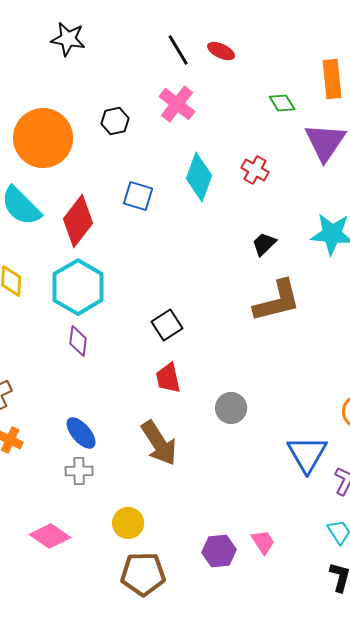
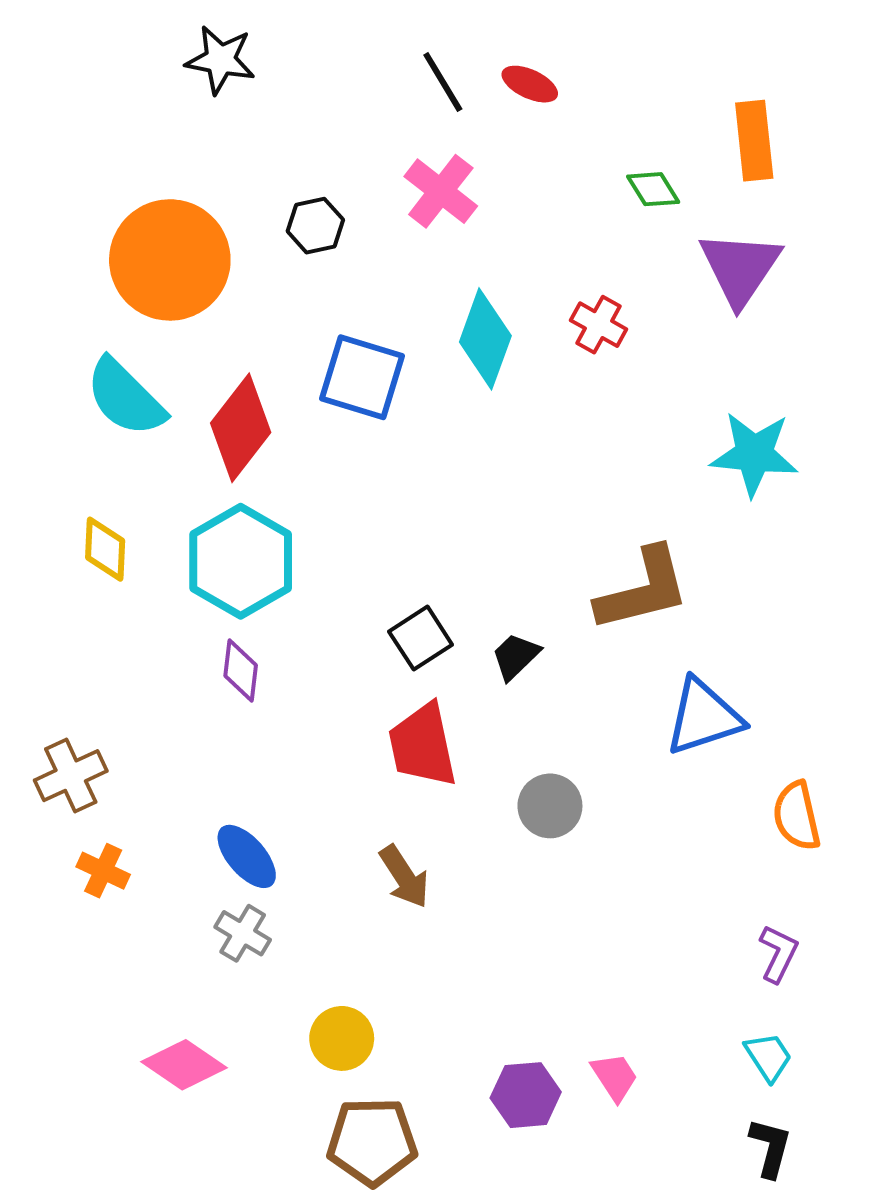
blue square: (138, 196) -> (362, 377), size x1.4
black trapezoid: (264, 244) -> (516, 656), moved
red trapezoid: (168, 378) -> (423, 745), size x1.4
brown arrow: (159, 443) -> (404, 877), size x0.7
blue triangle: (307, 454) -> (704, 717), moved, turned 42
gray cross: (79, 471) -> (243, 933), turned 32

